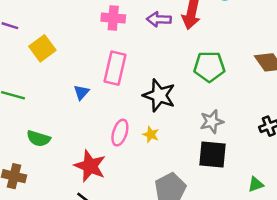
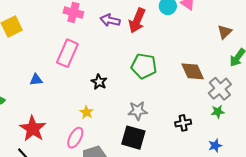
blue triangle: (81, 92) -> (36, 80), moved, turned 32
black star: (159, 95) -> (99, 82), size x0.6
pink ellipse: (120, 133) -> (75, 138), moved

